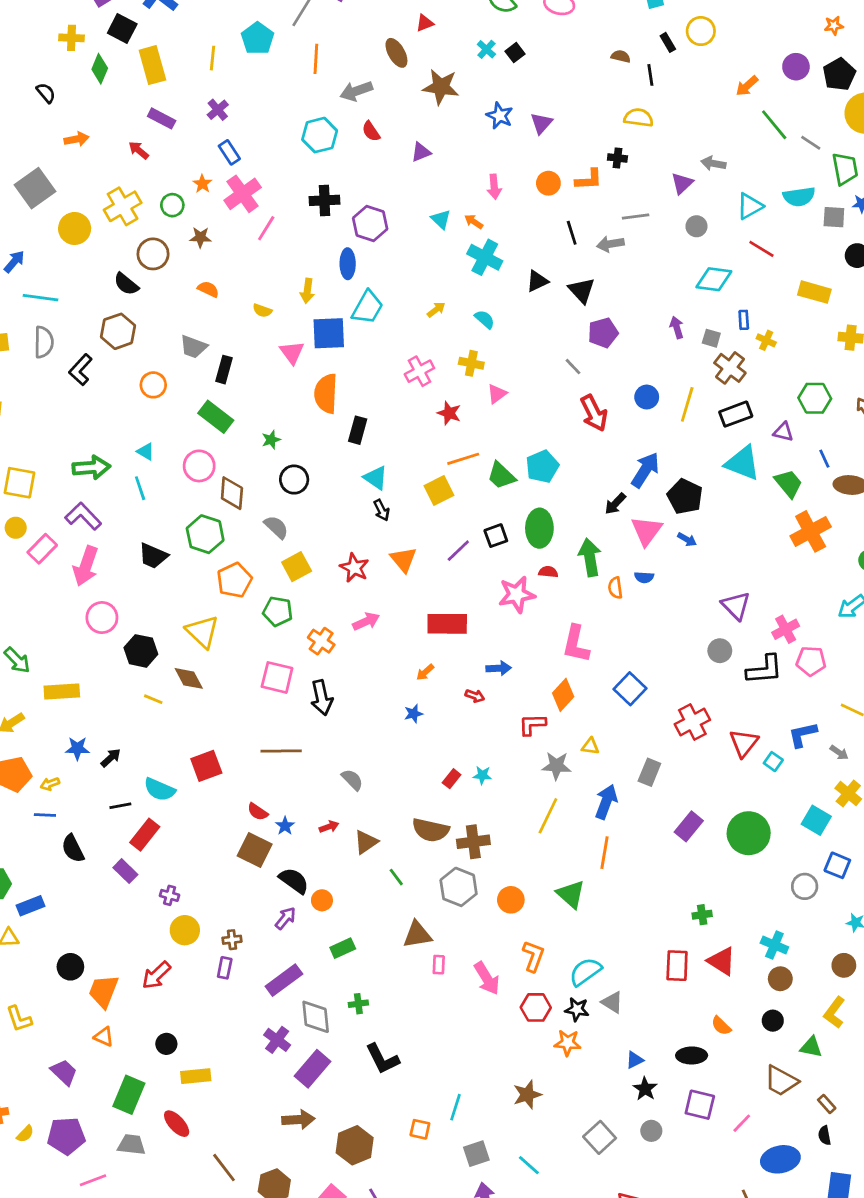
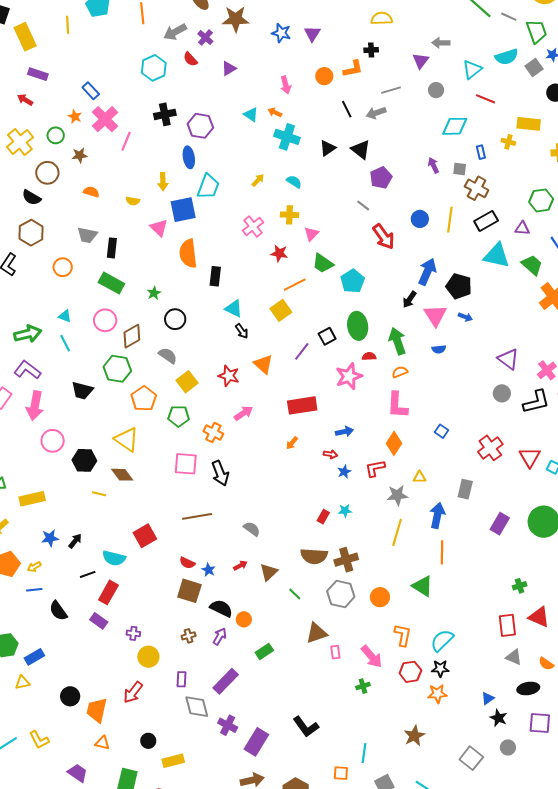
purple cross: (218, 110) -> (205, 37), moved
gray square: (834, 217) -> (534, 68), turned -30
yellow cross: (766, 340) -> (508, 142), moved
green trapezoid: (501, 476) -> (323, 263), moved
brown diamond: (232, 493) -> (132, 336), turned 65
orange semicircle: (615, 588) -> (400, 372), moved, turned 84
blue square: (630, 689) -> (442, 431), size x0.6
blue star: (414, 714) -> (344, 472), moved
brown cross: (232, 940) -> (189, 636), moved
gray triangle: (612, 1002) -> (514, 657), moved
green cross: (358, 1004) -> (363, 686), moved
gray diamond: (316, 1017) -> (197, 707), moved

